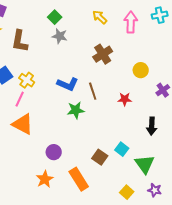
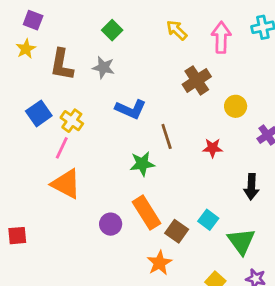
gray star: (60, 36) -> (103, 68), moved
brown cross: (103, 54) -> (197, 80), moved
blue L-shape: (68, 84) -> (131, 109), moved
orange star: (45, 179) -> (159, 263), moved
orange rectangle: (79, 179) -> (147, 213), moved

